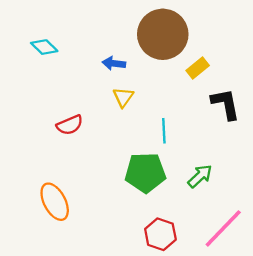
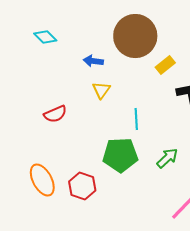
cyan diamond: (44, 47) -> (45, 37), moved
red hexagon: (160, 234) -> (82, 186), moved

